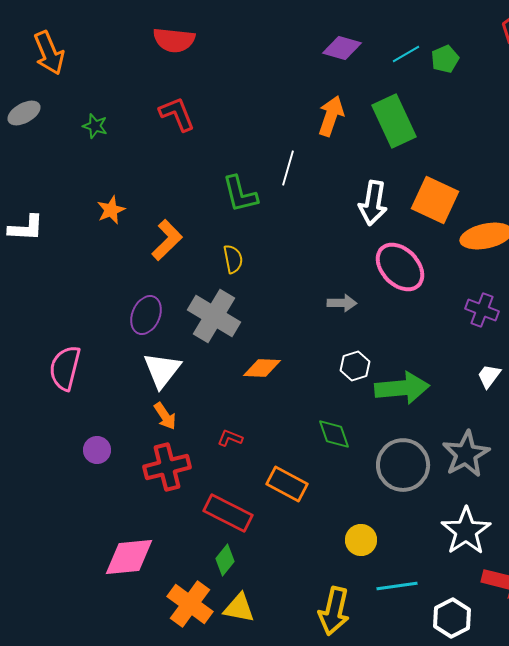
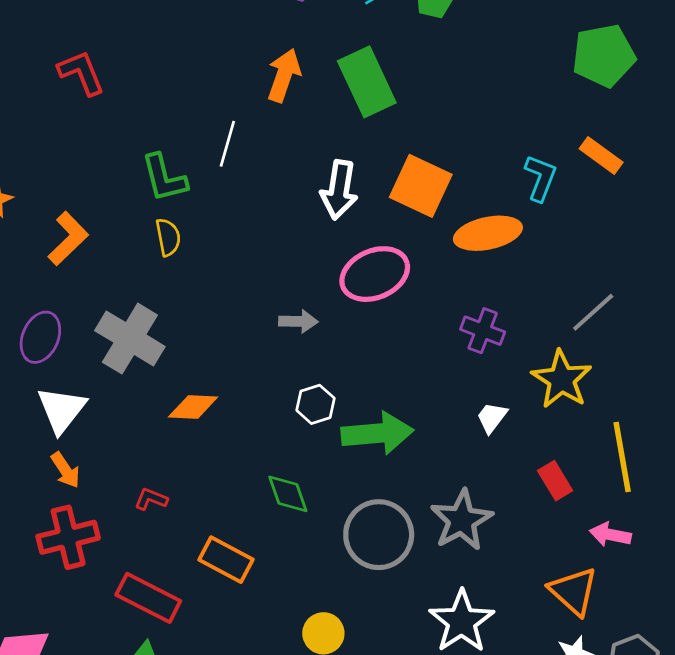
yellow semicircle: (233, 259) -> (168, 237), moved
pink ellipse: (400, 267) -> (375, 274), turned -69

